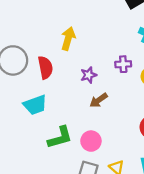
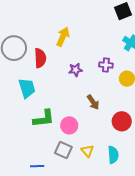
brown arrow: (99, 100) -> (93, 102), moved, turned -98
cyan trapezoid: (35, 105) -> (27, 88), turned -95

